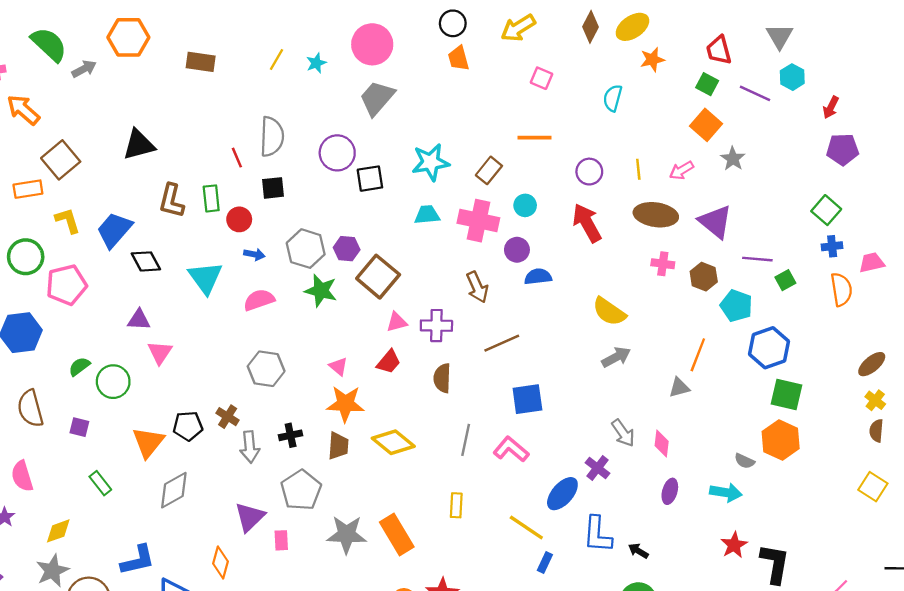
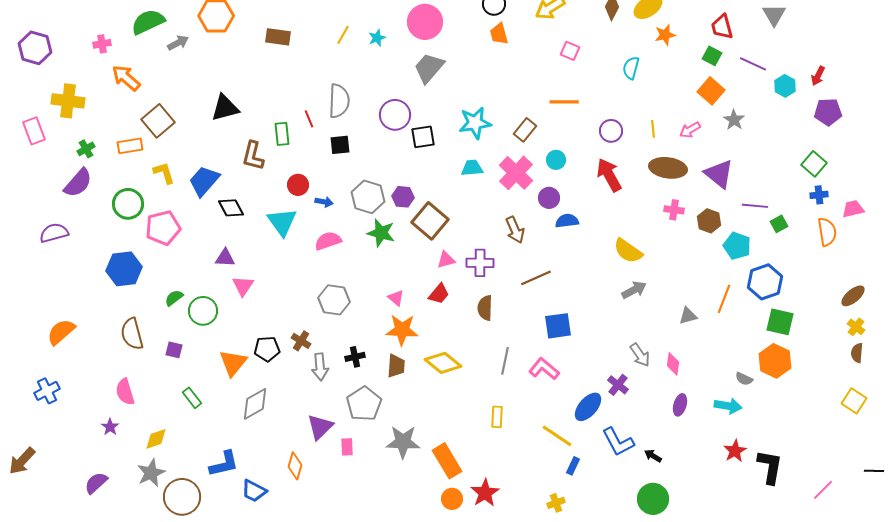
green semicircle: (49, 44) -> (148, 22), turned -68
cyan hexagon: (792, 77) -> (785, 86), moved
green rectangle: (211, 198) -> (282, 134), moved
red circle: (239, 219) -> (298, 185), moved
pink cross: (478, 221) -> (516, 173), turned 32
orange line: (698, 355) -> (724, 299), moved
orange rectangle: (397, 534) -> (447, 461), moved
blue L-shape: (597, 534) -> (618, 442), turned -32

